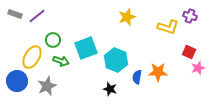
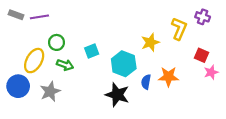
purple line: (37, 16) -> (39, 17), turned 30
yellow star: (127, 17) -> (150, 42), moved
yellow L-shape: (168, 27) -> (179, 29), turned -85
cyan square: (86, 48) -> (92, 51), size x0.6
black star: (110, 89) -> (117, 95), size x1.6

